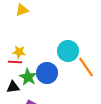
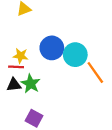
blue circle: (47, 73) -> (52, 48), moved
black triangle: (13, 87) -> (14, 85), moved

